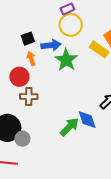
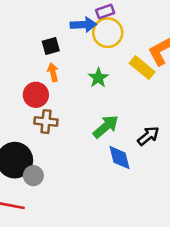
blue arrow: (51, 45) -> (83, 25), moved
green star: (66, 60) -> (98, 78), size x0.7
green arrow: (69, 127) -> (106, 127), moved

